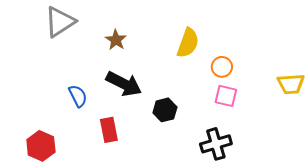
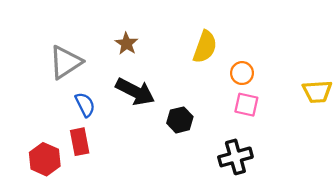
gray triangle: (60, 22) -> (65, 62), moved
red rectangle: (109, 130) -> (80, 142), moved

